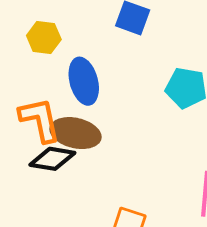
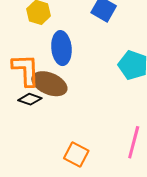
black diamond: (52, 159) -> (30, 99), size x0.7

